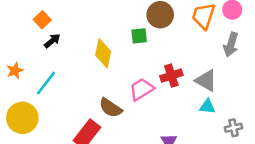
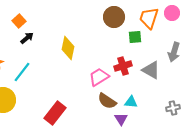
green square: (139, 36) -> (135, 37), moved
gray arrow: (231, 45) -> (174, 52), moved
cyan triangle: (207, 107) -> (131, 102), moved
brown semicircle: (111, 108) -> (107, 101), moved

